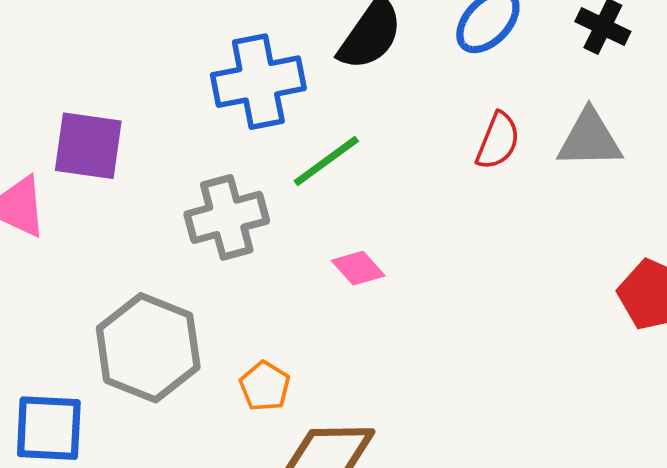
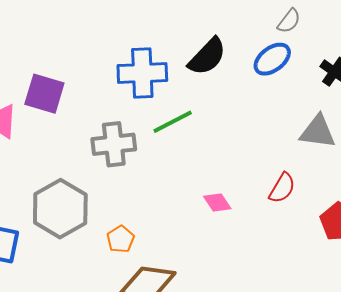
red semicircle: (498, 141) -> (282, 188), moved
pink diamond: (358, 268) -> (217, 202), moved

